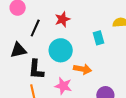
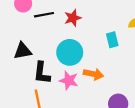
black line: (35, 28) -> (44, 15), moved, turned 54
pink star: (63, 86) -> (69, 80), moved

